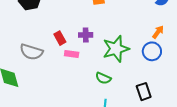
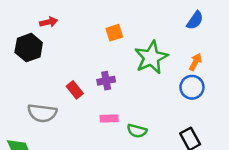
green star: (116, 49) -> (151, 57), moved
pink rectangle: (72, 54) -> (109, 119), moved

